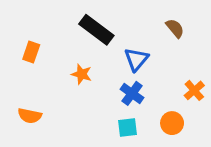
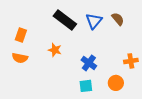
blue triangle: (136, 59) -> (94, 21), moved
orange cross: (194, 90) -> (131, 61), turned 32
orange semicircle: (30, 116) -> (20, 58), moved

